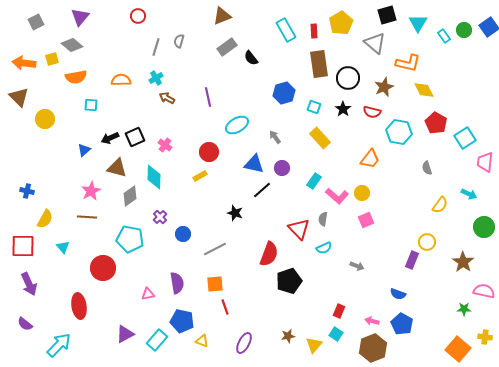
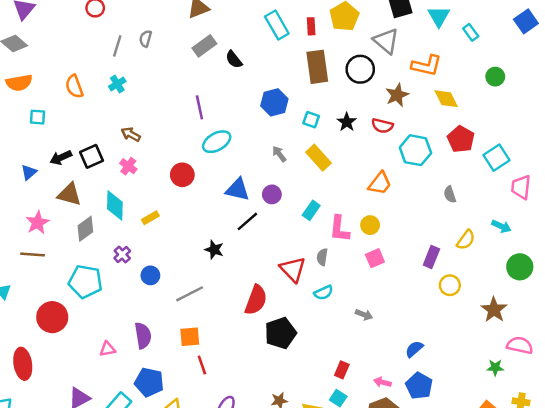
green circle: (464, 30) -> (495, 77), moved
black circle: (348, 78) -> (360, 69), moved
orange semicircle: (121, 80) -> (74, 86), turned -108
purple line: (208, 97) -> (199, 107), moved
brown arrow: (167, 98) -> (131, 134), moved
gray arrow: (275, 137) -> (279, 154), moved
yellow rectangle: (200, 176) -> (150, 218), moved
pink L-shape: (337, 196) -> (339, 229), turned 55
purple rectangle: (412, 260) -> (431, 257), moved
blue semicircle: (398, 294) -> (414, 349), turned 119

